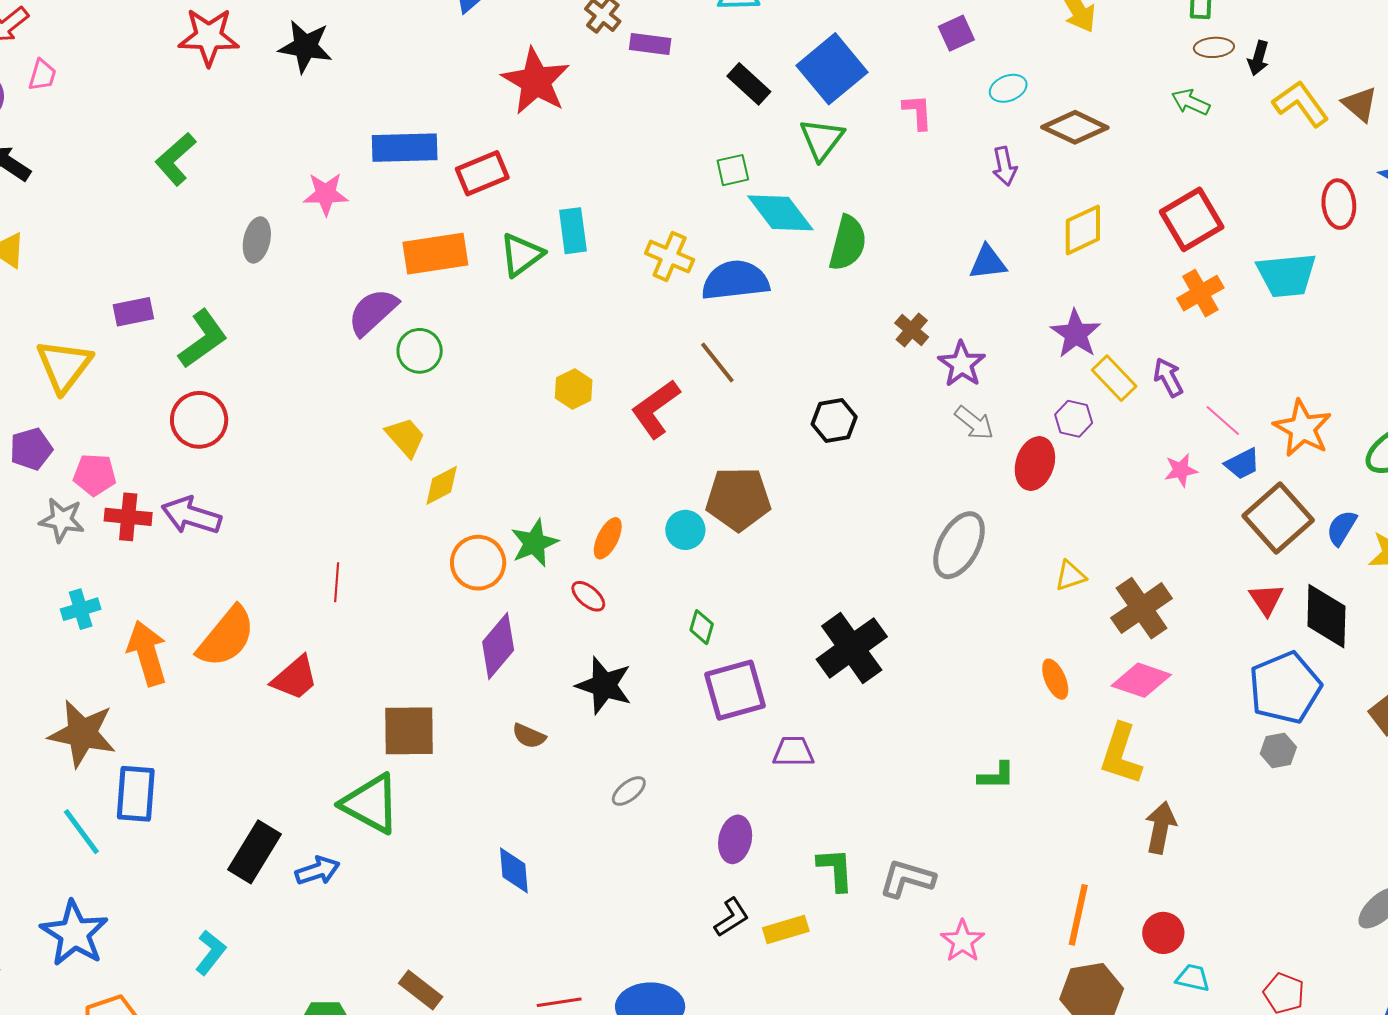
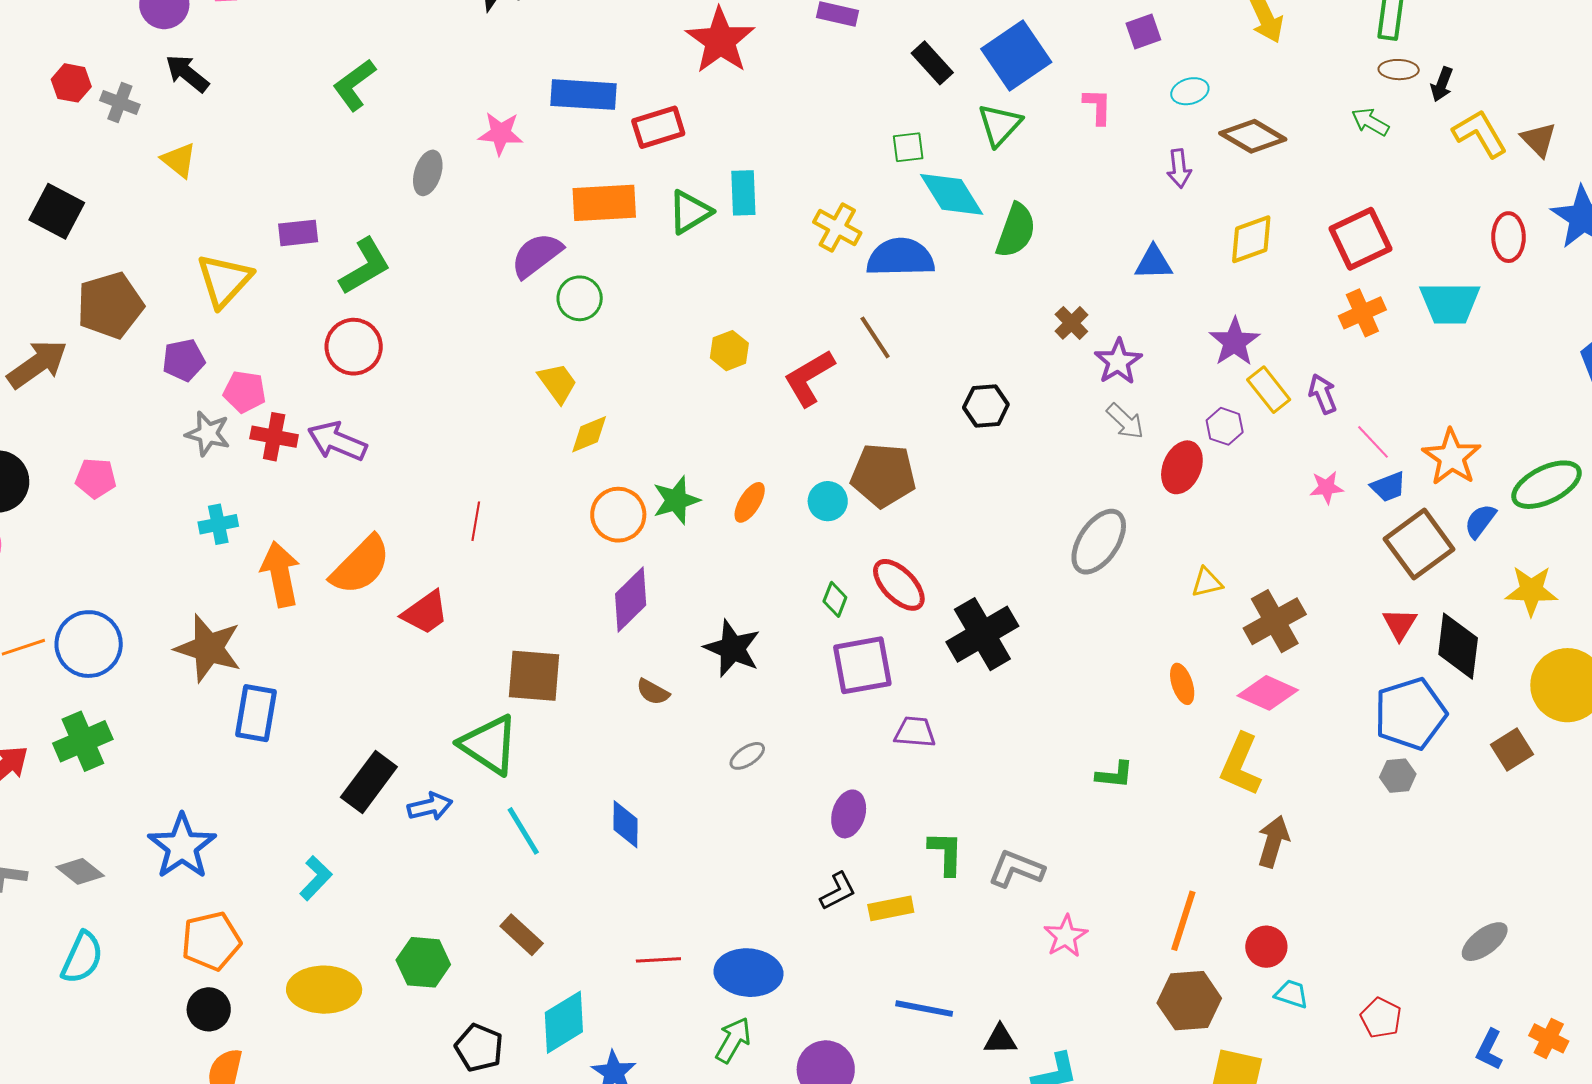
blue semicircle: (1342, 528) -> (1480, 521), moved
red ellipse: (588, 596) -> (899, 585), moved, size x1.6
cyan line: (81, 832) -> (523, 831), moved

